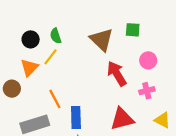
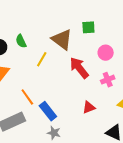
yellow line: (51, 57) -> (42, 59), moved
blue rectangle: (76, 118) -> (48, 111), turned -30
red triangle: (122, 119) -> (89, 107), size x0.6

